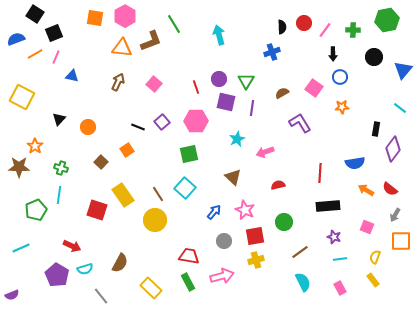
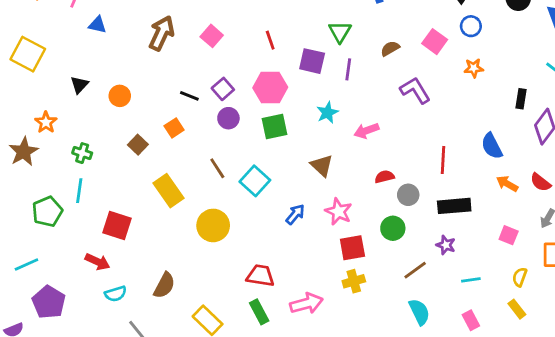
purple circle: (219, 79) -> (228, 118), moved
brown arrow: (118, 82) -> (162, 33), size x1.4
green square: (189, 154) -> (274, 127), moved
blue semicircle: (355, 163) -> (492, 146), turned 72
brown star: (19, 167) -> (24, 152), turned -30
brown line: (158, 194) -> (217, 168), moved
red square: (97, 210) -> (117, 225), moved
purple star: (334, 237) -> (446, 245), moved
gray circle: (224, 241) -> (408, 195), moved
purple pentagon: (57, 275) -> (49, 302), moved

